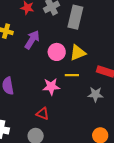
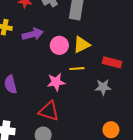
purple arrow: (32, 40) -> (33, 34), turned 48
red triangle: (43, 114) -> (49, 111), size x1.5

